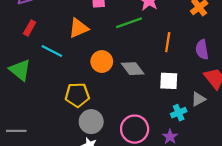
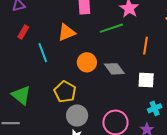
cyan line: (52, 51) -> (43, 53), turned 42
green triangle: (20, 70) -> (21, 95), moved
yellow pentagon: (77, 95) -> (65, 92), turned 30

